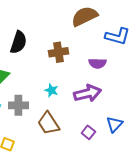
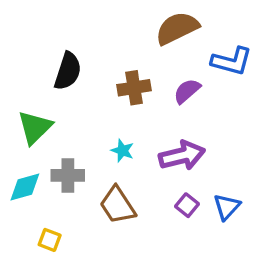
purple semicircle: (97, 63) -> (187, 91), moved, turned 138
purple square: (88, 132) -> (187, 205), moved

